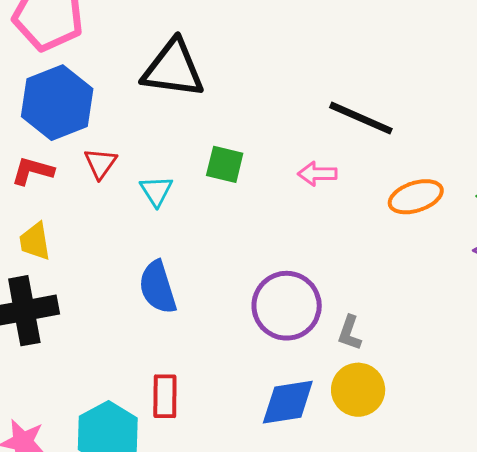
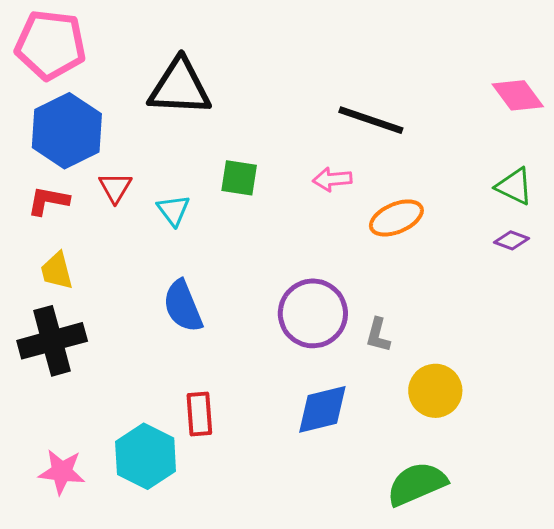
orange ellipse: (416, 197) -> (396, 218), moved
yellow circle: (358, 390) -> (435, 391), moved

